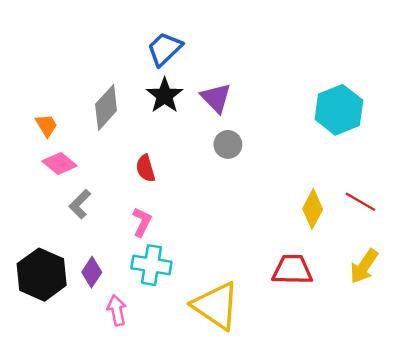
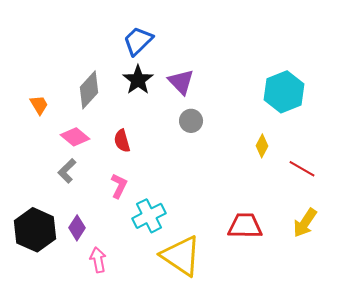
pink diamond: (60, 164) -> (75, 137), moved
yellow diamond: (313, 209) -> (262, 146), moved, size x0.7
cyan cross: (151, 265) -> (149, 216), moved, turned -36

